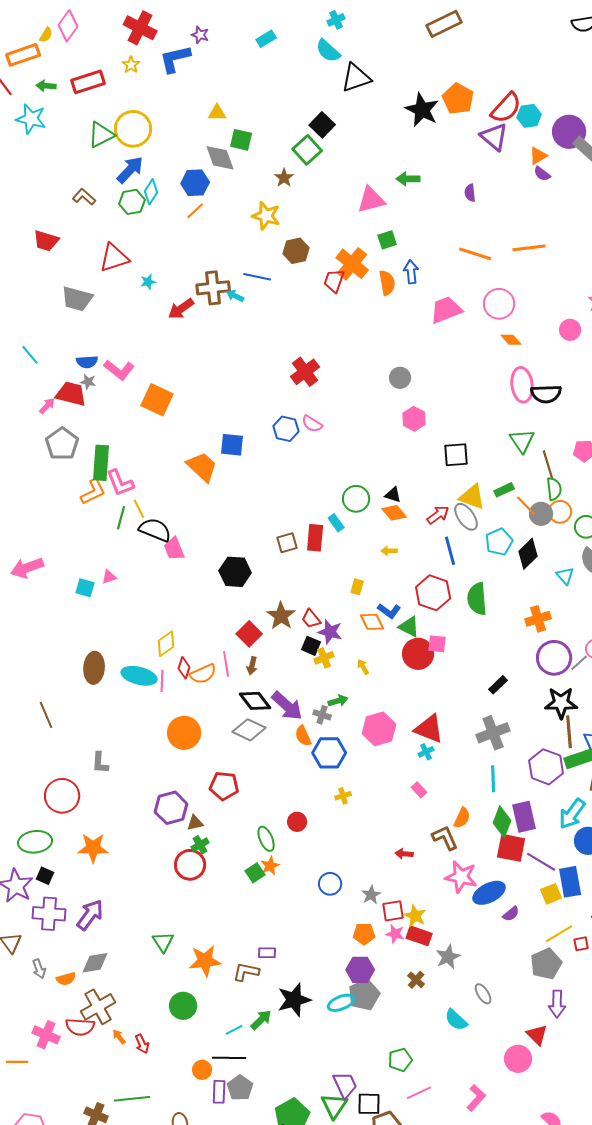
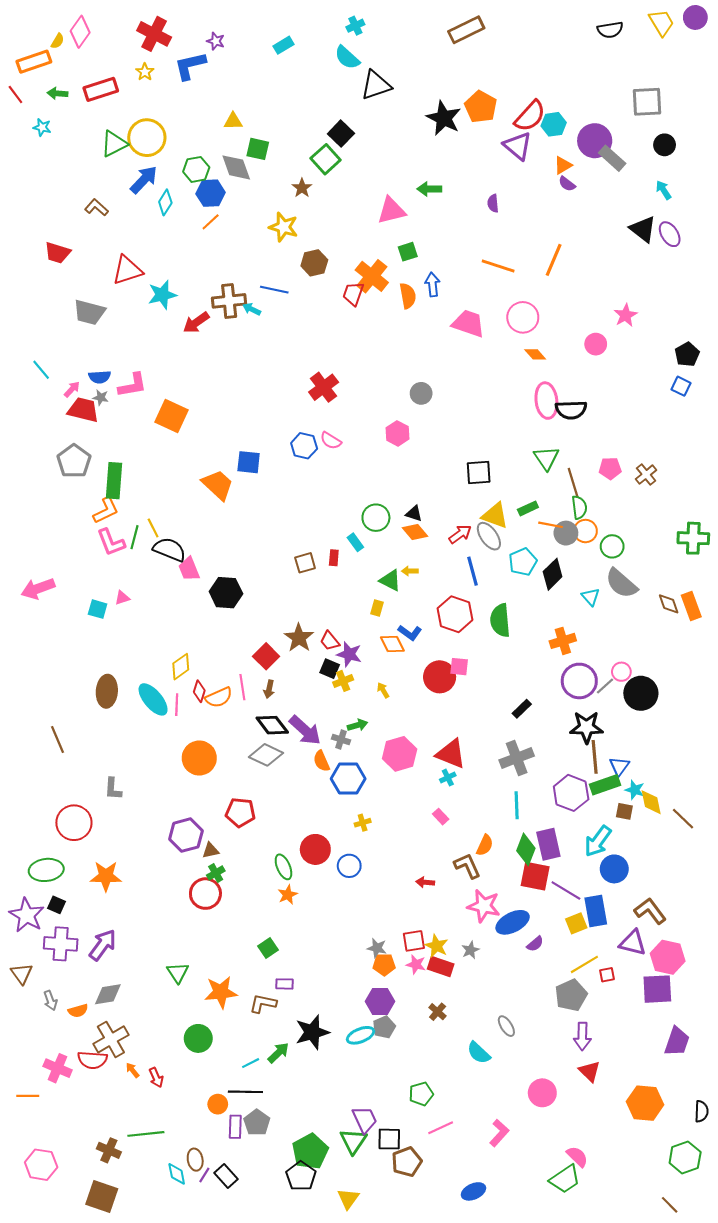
cyan star: (31, 119) -> (42, 127), size x0.6
green hexagon: (132, 202) -> (196, 169), moved
orange line: (529, 248) -> (554, 260), turned -60
cyan star: (148, 282) -> (162, 295), size x1.8
pink trapezoid: (446, 310) -> (468, 324), turned 40
pink L-shape: (119, 370) -> (132, 385), turned -48
pink arrow: (47, 406) -> (72, 389), moved
pink hexagon: (414, 419) -> (397, 433), moved
pink L-shape: (120, 483) -> (111, 542), moved
orange line: (526, 506) -> (551, 525), turned -35
red rectangle: (315, 538) -> (334, 558), size x0.6
black hexagon: (235, 572) -> (226, 593), moved
green triangle: (409, 627) -> (390, 580), moved
cyan ellipse: (139, 676) -> (153, 699), turned 36
red circle: (297, 822) -> (315, 849), size x1.5
green square: (255, 873) -> (268, 948), moved
blue circle: (330, 884) -> (349, 866), moved
gray star: (371, 895) -> (377, 948), moved, turned -30
gray star: (448, 957) -> (470, 950), moved, size x0.7
gray pentagon: (364, 995) -> (384, 1027), size x0.7
red triangle: (537, 1035) -> (590, 1071), moved

